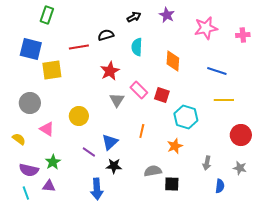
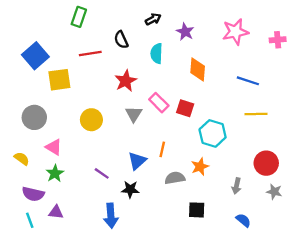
green rectangle: (47, 15) -> (79, 17), moved
purple star: (167, 15) -> (185, 32), moved
black semicircle: (106, 35) -> (121, 40), turned -98
blue square: (31, 49) -> (35, 56), turned 35
yellow circle: (79, 116) -> (91, 120), moved
red circle: (241, 135) -> (266, 163), moved
blue triangle: (110, 142) -> (137, 161), moved
green star: (53, 162) -> (55, 173), moved
gray semicircle: (153, 171) -> (175, 178), moved
blue semicircle: (220, 186) -> (243, 220), moved, turned -56

